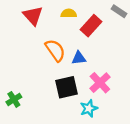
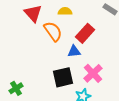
red rectangle: (91, 26) -> (85, 33), moved
orange semicircle: (55, 50) -> (53, 31), moved

